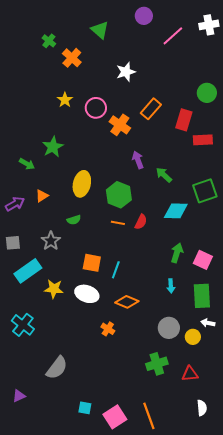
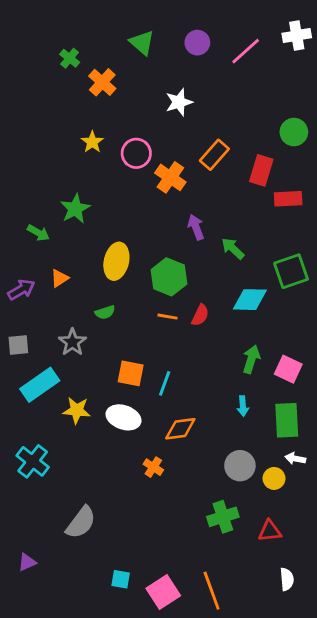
purple circle: (144, 16) -> (197, 43), moved
orange diamond: (127, 302) -> (180, 429), turned -30

